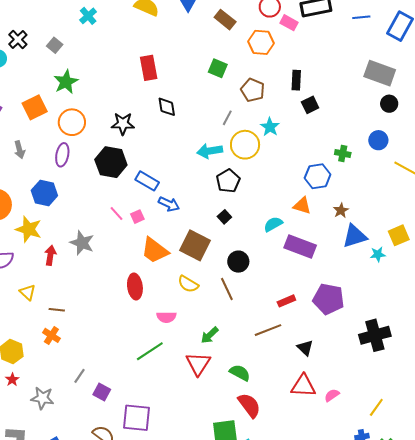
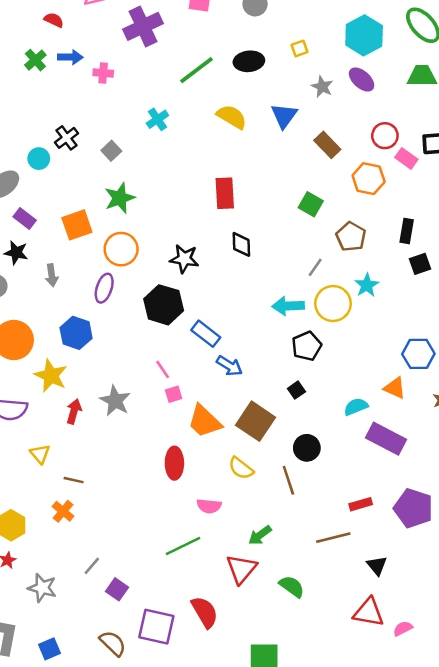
pink square: (137, 217) -> (174, 394), moved
red semicircle: (249, 405) -> (205, 612), moved

